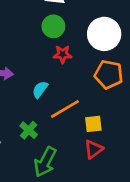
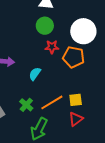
orange pentagon: (109, 74) -> (74, 57), moved
orange line: (65, 109) -> (52, 102), moved

